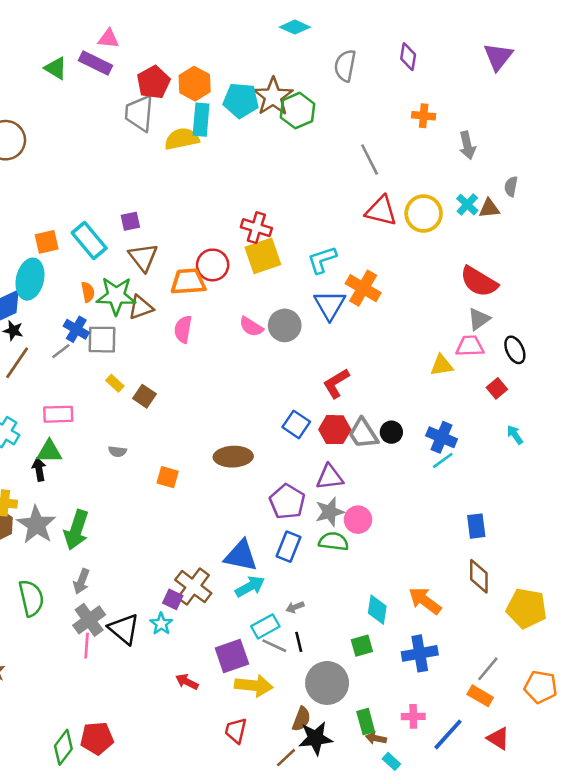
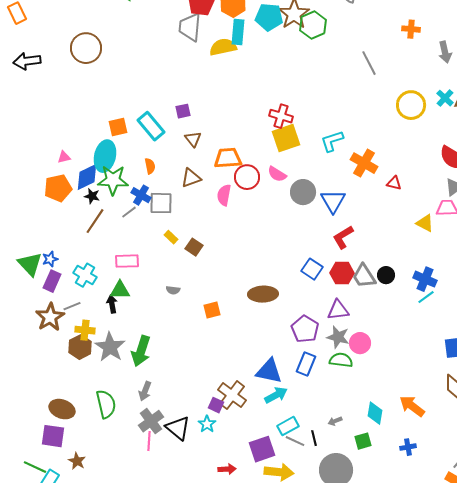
red triangle: (381, 211) -> (394, 183), moved, size x0.6
brown triangle: (143, 257) -> (193, 139), size x0.7
red circle: (213, 265) -> (247, 177), moved
green star: (116, 296) -> (113, 180), moved
blue triangle: (330, 305) -> (333, 201), moved
pink semicircle: (251, 327) -> (277, 174), moved
yellow triangle: (442, 365) -> (425, 223), turned 36
orange square: (168, 477) -> (212, 310), turned -30
gray star: (330, 512) -> (338, 337), turned 30
gray arrow: (295, 607) -> (335, 421), moved
blue cross: (420, 653) -> (408, 447), size x0.6
red arrow: (187, 682) -> (227, 469), turned 150

